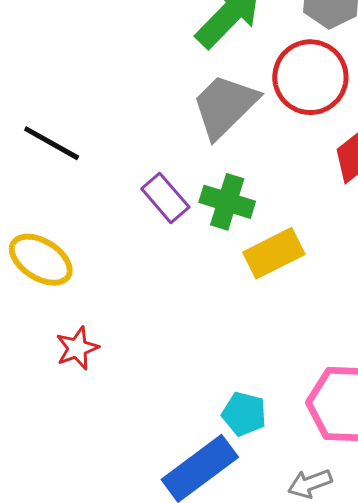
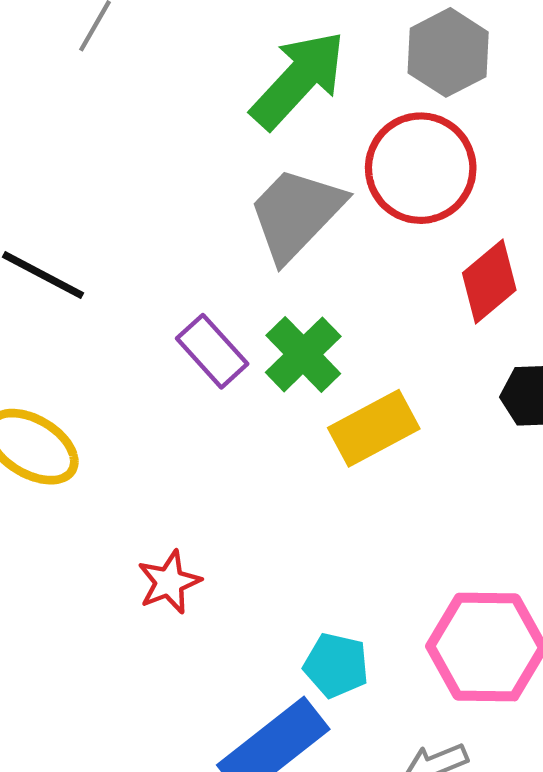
green cross: (227, 202) -> (303, 354), turned 30
red star: (77, 348) -> (169, 582), moved

